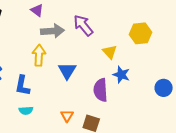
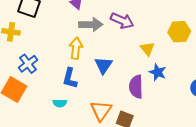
purple arrow: (83, 25) -> (122, 21), turned 150
blue L-shape: (22, 86) -> (70, 78), moved
orange triangle: (67, 116) -> (101, 111), size x1.6

